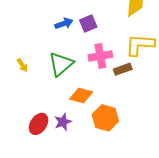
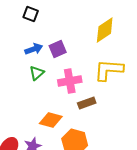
green triangle: (61, 64) -> (37, 73), moved, size x0.6
brown rectangle: (123, 69) -> (87, 103), moved

